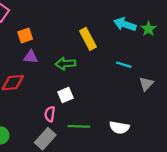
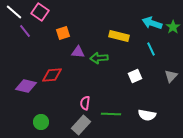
yellow rectangle: (88, 39) -> (119, 36), turned -48
purple triangle: (31, 57) -> (78, 52), moved
cyan line: (124, 65) -> (151, 49), moved, turned 48
white square: (65, 95) -> (135, 76), moved

